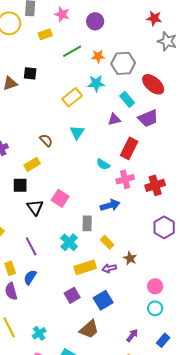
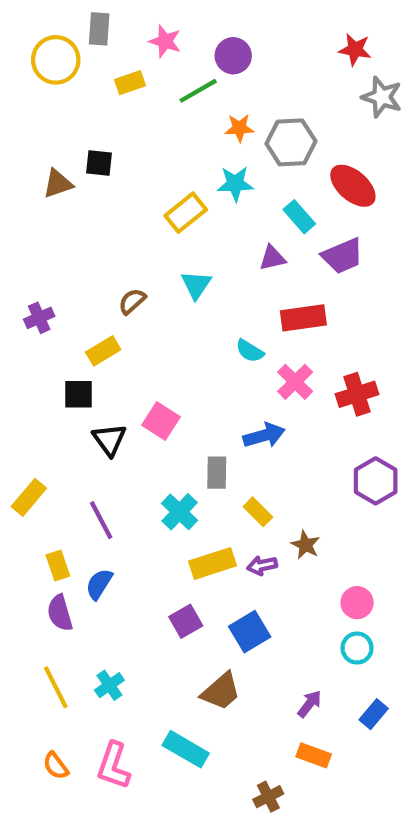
green line: (72, 51) -> (198, 91), moved
brown semicircle: (46, 140) -> (132, 301), turned -88
red rectangle: (129, 148) -> (303, 318), turned 55
pink cross: (125, 179) -> (295, 382), turned -30
cyan cross: (39, 333) -> (109, 685), moved

